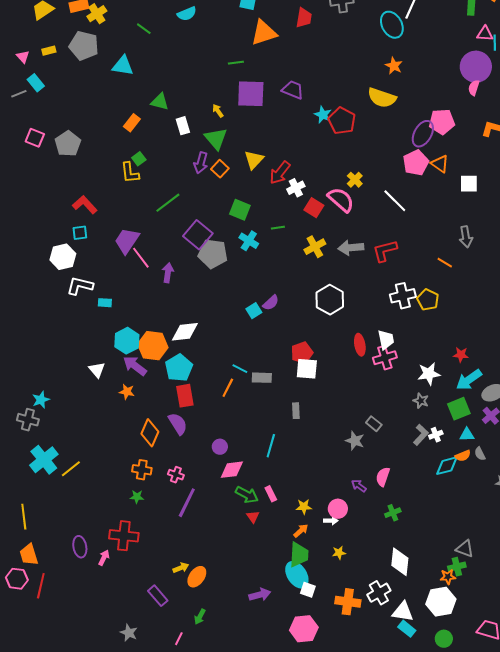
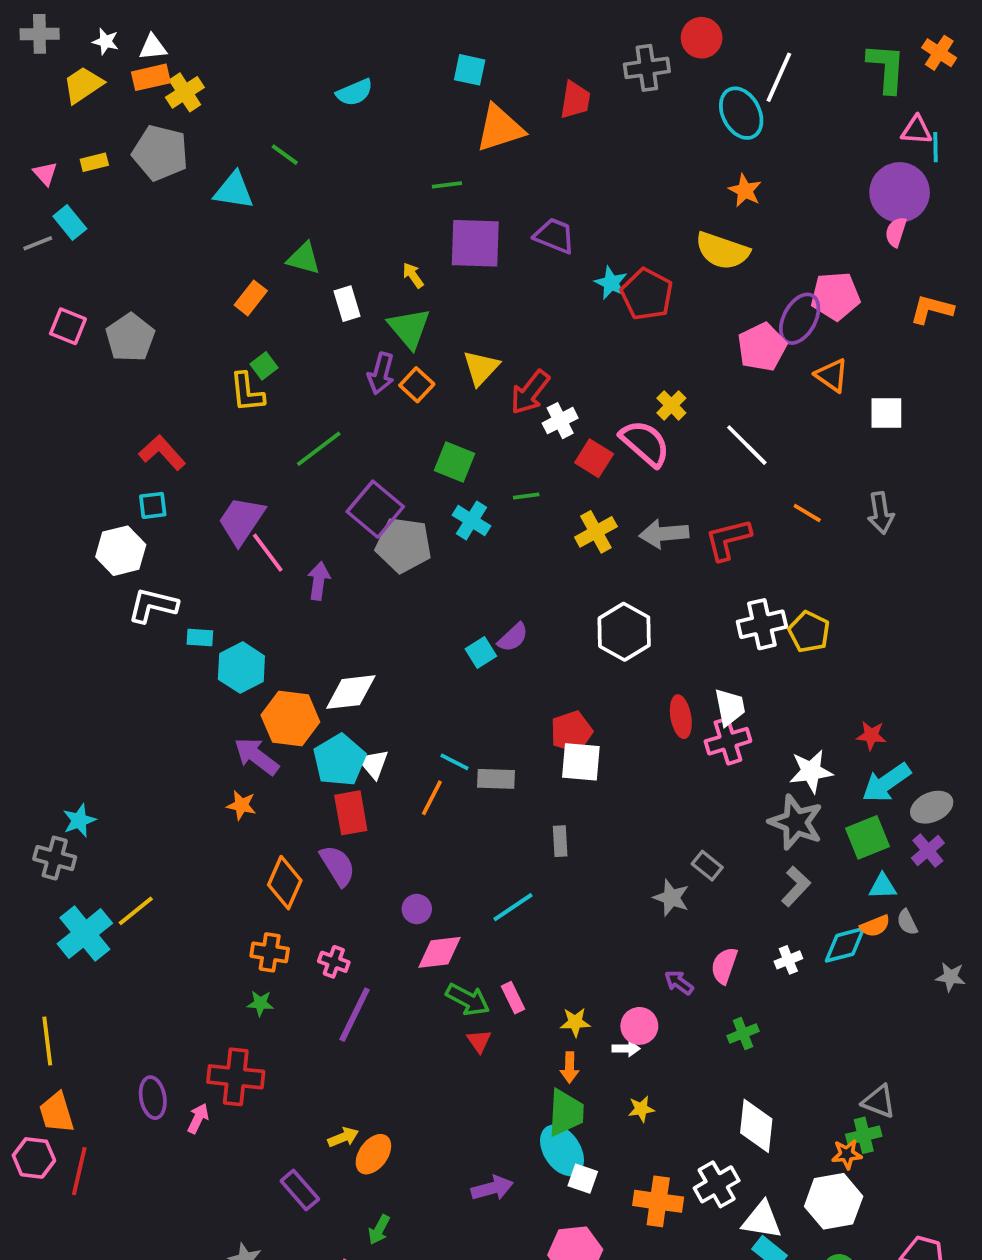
green line: (144, 29) -> (285, 155), moved
pink pentagon: (416, 163) -> (762, 347), moved
orange line: (445, 263) -> (807, 513), moved
cyan hexagon: (127, 341) -> (241, 668), moved
white triangle: (97, 370) -> (373, 764), moved
gray star: (421, 401) -> (796, 822), size x1.8
white cross: (436, 435) -> (788, 960), moved
cyan line: (271, 446) -> (513, 907), turned 40
yellow line: (71, 469) -> (136, 911), moved
orange arrow: (301, 531) -> (570, 1067), turned 133

